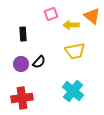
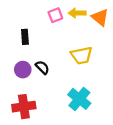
yellow arrow: (71, 25) -> (77, 13), moved
black semicircle: (39, 62) -> (42, 67), turned -88

